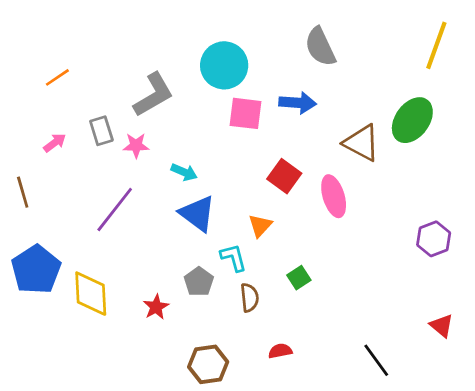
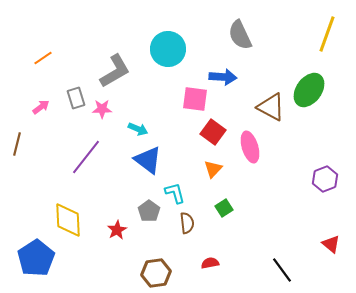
pink square: (246, 113) -> (195, 99), moved
brown line: (23, 192) -> (17, 144), turned 30
orange triangle: (260, 226) -> (213, 169), moved
blue pentagon: (36, 270) -> (36, 258), moved

